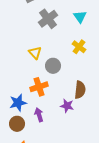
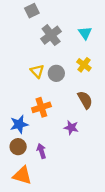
gray circle: (53, 66) -> (56, 73), moved
brown semicircle: (80, 90) -> (85, 100), moved, turned -36
purple arrow: (39, 115) -> (41, 151), moved

